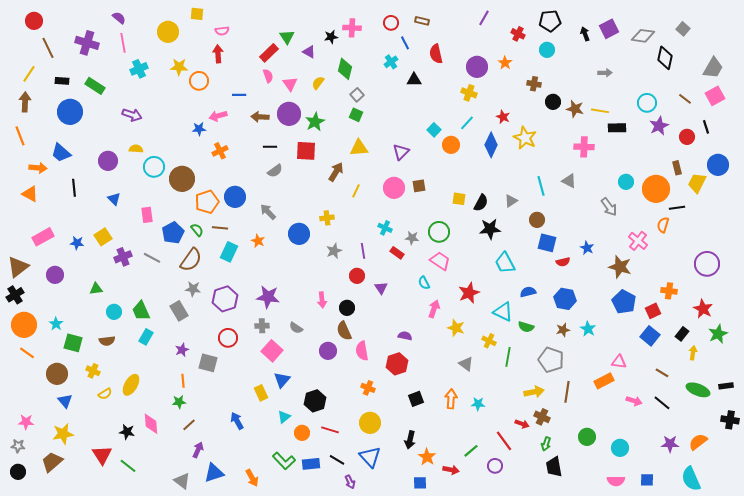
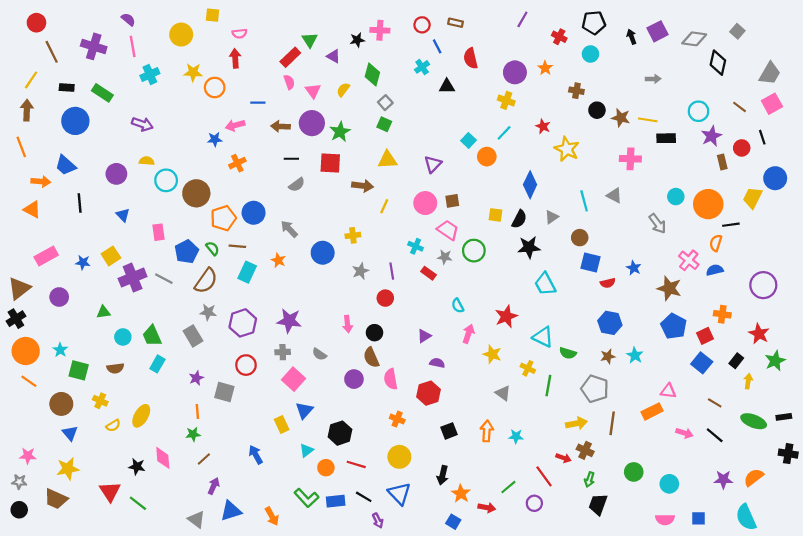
blue diamond: (491, 145) -> (530, 185), moved
brown rectangle: (677, 168) -> (722, 162), moved
brown arrow: (336, 172) -> (363, 186), turned 66
purple cross: (123, 257) -> (133, 278), size x1.4
pink trapezoid: (440, 261) -> (448, 230), moved
purple triangle: (381, 288) -> (424, 336), moved, turned 32
blue semicircle: (528, 292) -> (715, 270), moved
brown trapezoid: (52, 462) -> (56, 499), turned -115
black trapezoid: (554, 467) -> (598, 504), turned 30
blue square: (420, 483) -> (453, 522), turned 32

